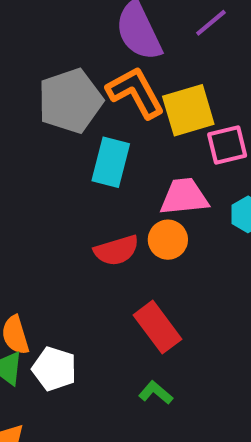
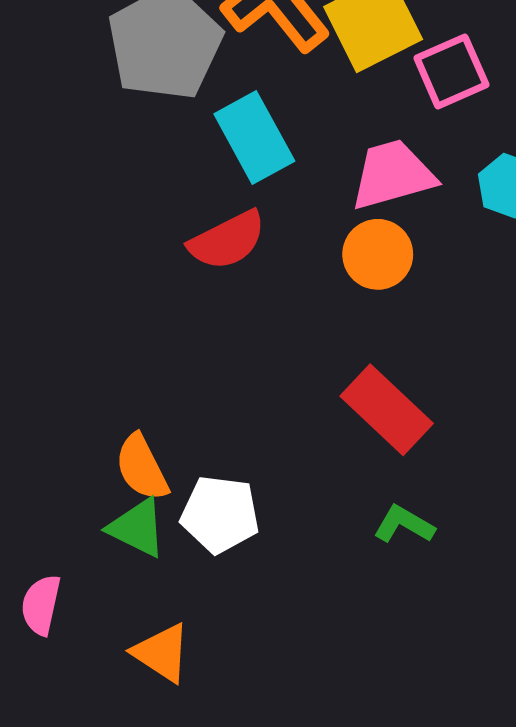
cyan rectangle: (111, 162) -> (254, 137), turned -33
red semicircle: (116, 250) -> (227, 240), moved

